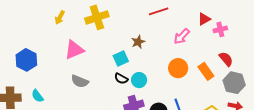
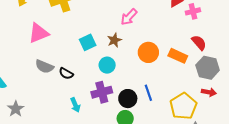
pink arrow: (182, 36) -> (129, 17), moved
brown star: (138, 42) -> (114, 40), moved
orange rectangle: (206, 71) -> (178, 56), turned -30
black semicircle: (121, 79) -> (66, 74), moved

